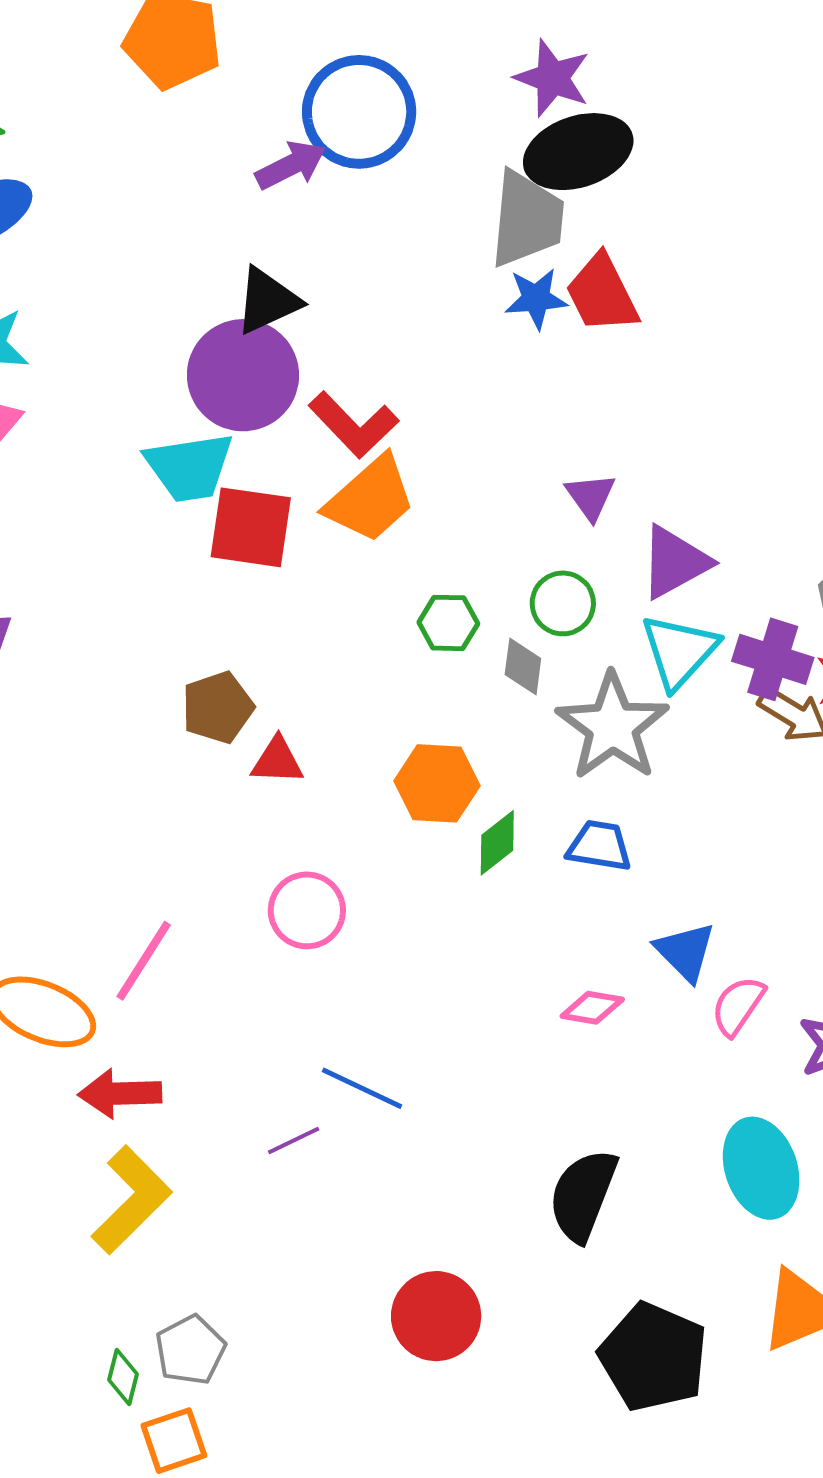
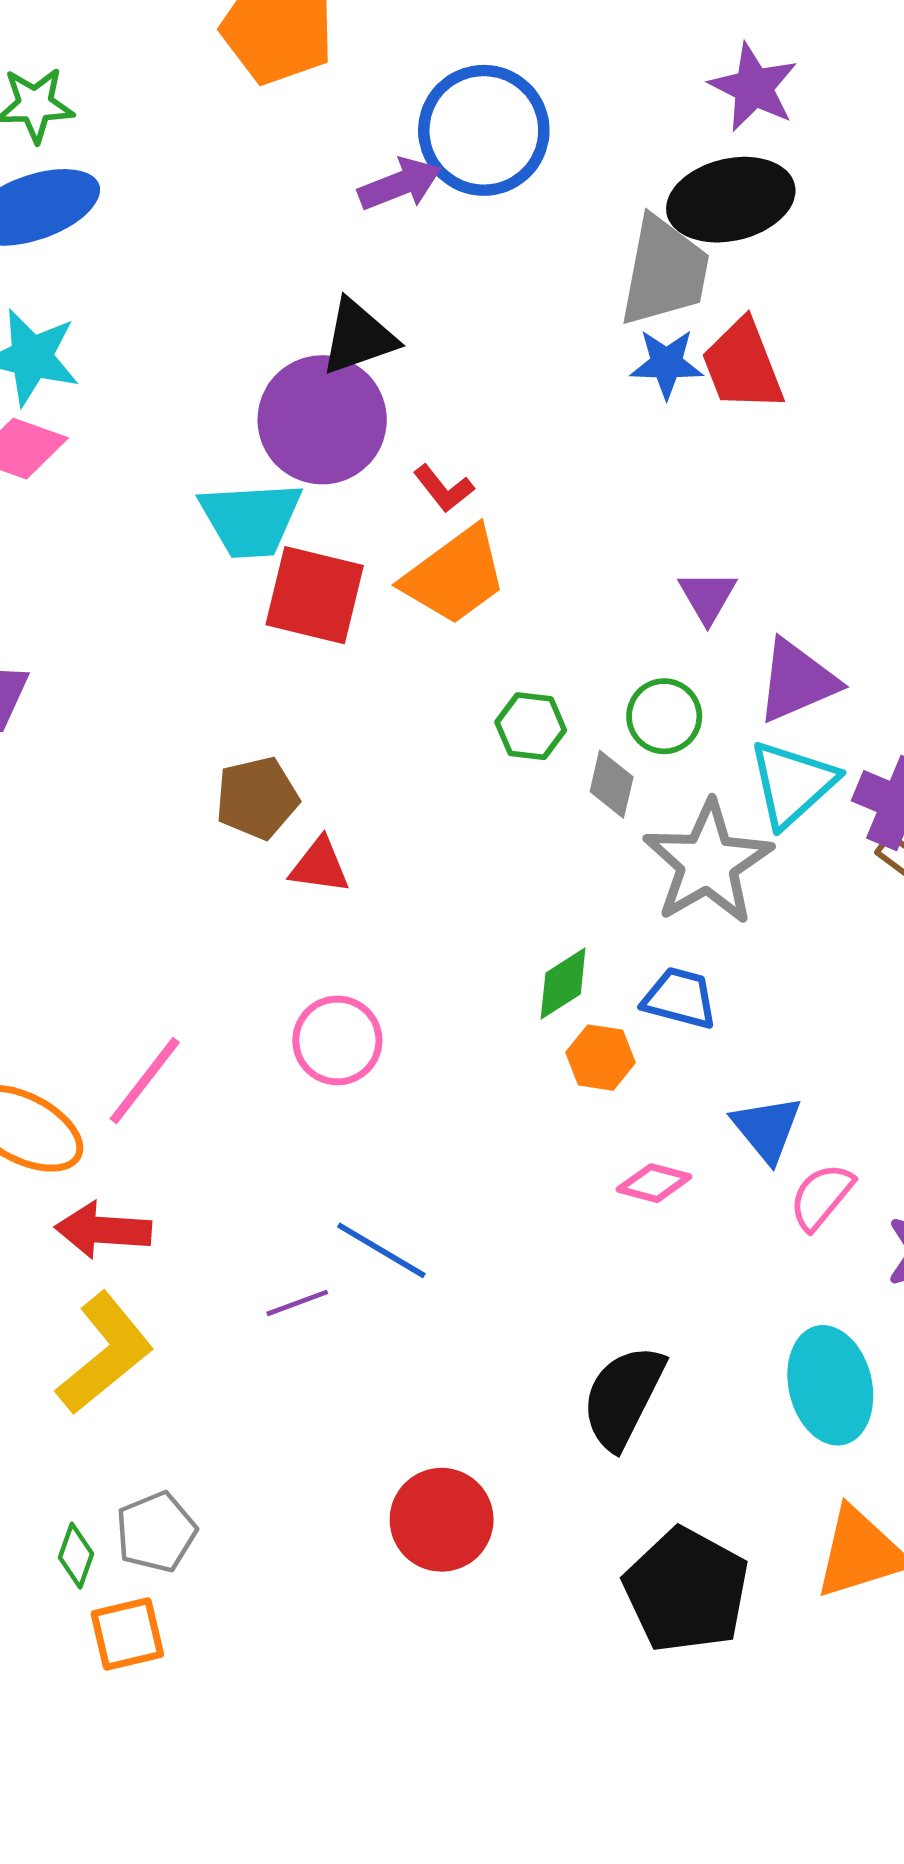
purple star: (552, 78) -> (754, 87), moved
red L-shape: (354, 425) -> (444, 488), size x0.6
orange hexagon: (437, 783) -> (600, 1058), moved, size x0.7

